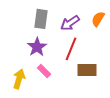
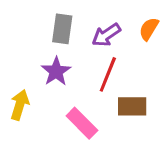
pink rectangle: (44, 71) -> (82, 123), moved, size x1.5
yellow arrow: (19, 79) -> (20, 105), moved

